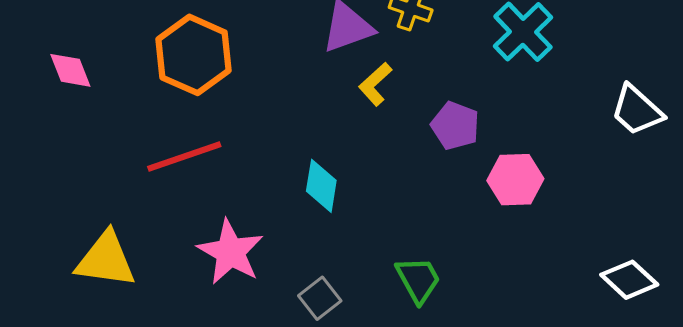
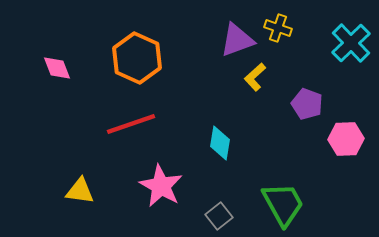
yellow triangle: (106, 260) -> (80, 191), size x0.7
green trapezoid: (418, 280) -> (283, 204), size x1.4

